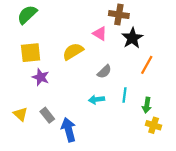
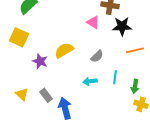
black star: (132, 38) -> (122, 26), turned 30
yellow semicircle: (73, 51) -> (64, 50), moved
yellow square: (31, 53) -> (19, 37), moved, turned 30
orange line: (147, 65) -> (135, 50), turned 48

